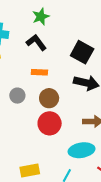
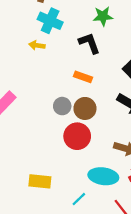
gray circle: (17, 96) -> (62, 106), moved

